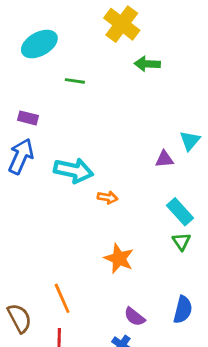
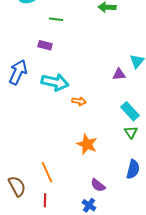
purple rectangle: (28, 118) -> (45, 45), moved
blue semicircle: (183, 310) -> (133, 169), moved

